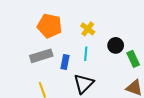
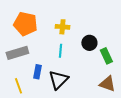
yellow cross: (88, 29) -> (62, 27), turned -32
blue rectangle: (65, 62) -> (37, 72), moved

